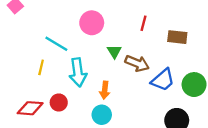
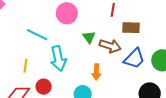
brown rectangle: (177, 37) -> (131, 28), moved
yellow line: (41, 67) -> (25, 66), moved
orange arrow: (105, 90) -> (96, 72), moved

